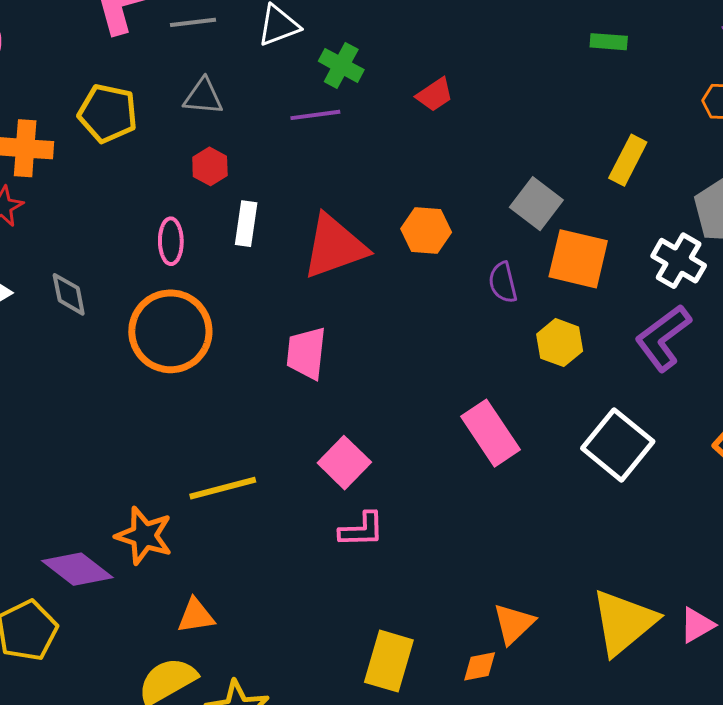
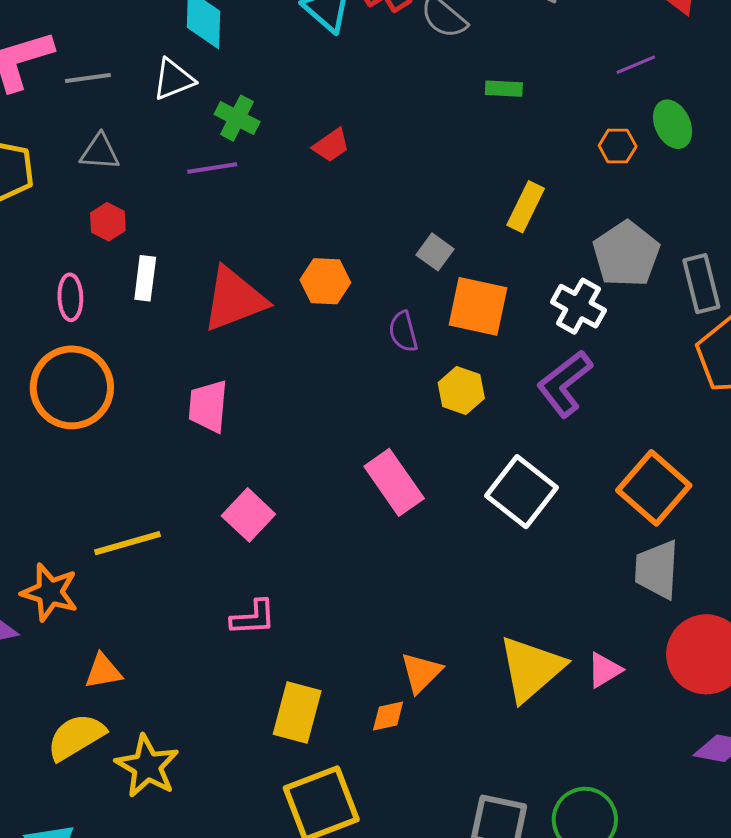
gray square: (536, 204) -> (435, 252), size x0.7
pink L-shape: (362, 530) -> (253, 618), moved

